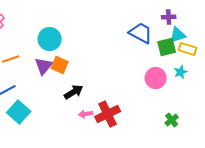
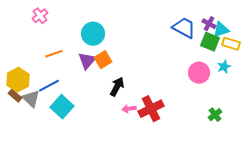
purple cross: (169, 17) -> (209, 24), moved, turned 32
green square: (167, 47) -> (210, 42), turned 36
orange square: (60, 65) -> (103, 60), turned 36
black arrow: (74, 92) -> (117, 87), turned -30

